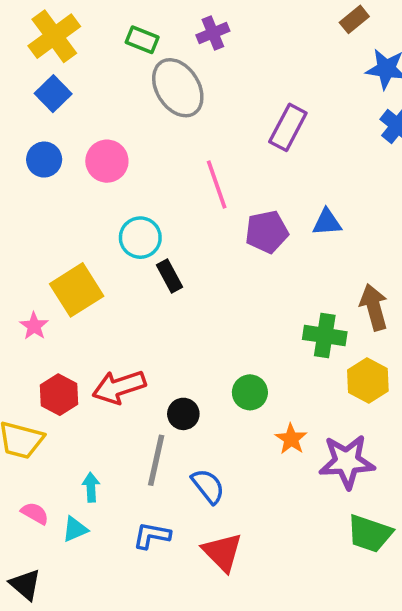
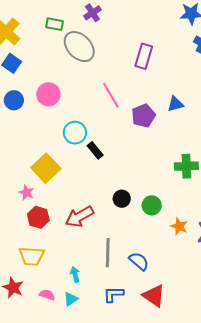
red hexagon: (59, 395) -> (38, 217), moved
black circle: (183, 414) -> (122, 199), moved

